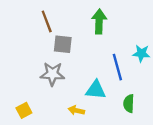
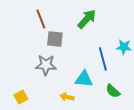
green arrow: (99, 21) -> (87, 19), turned 40
green semicircle: (129, 104) -> (113, 91), turned -49

